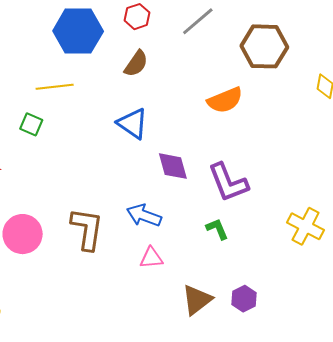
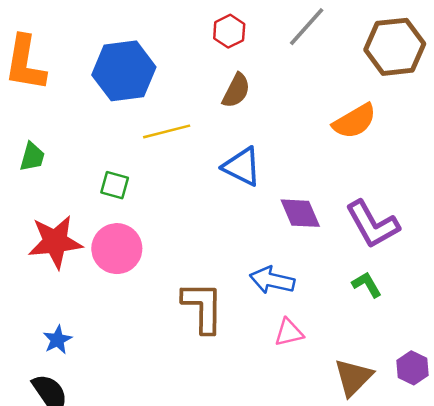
blue hexagon: (78, 31) -> (124, 71), moved
yellow line: (55, 87) -> (167, 131), moved
pink circle: (23, 234) -> (117, 249), moved

